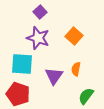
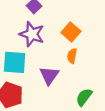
orange semicircle: (76, 69) -> (72, 56), moved

